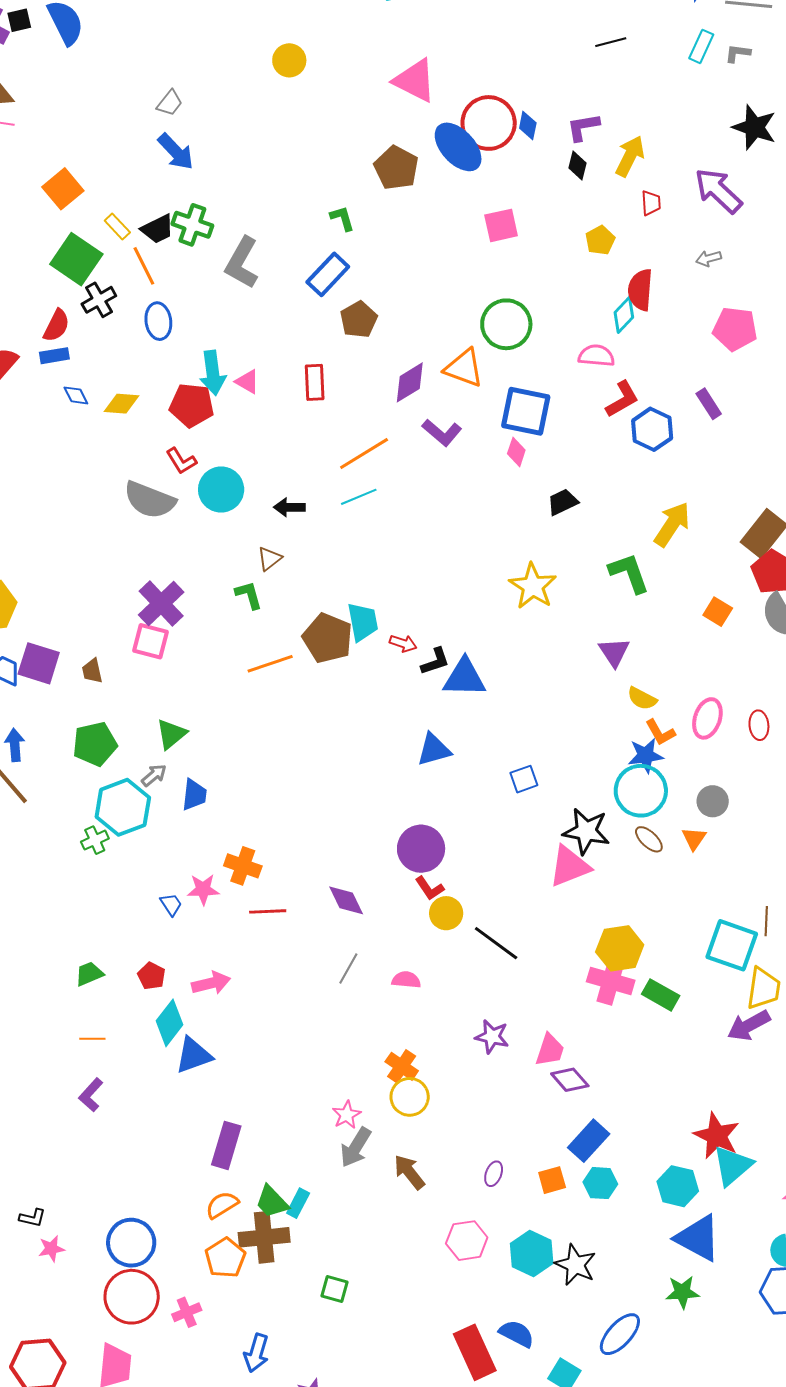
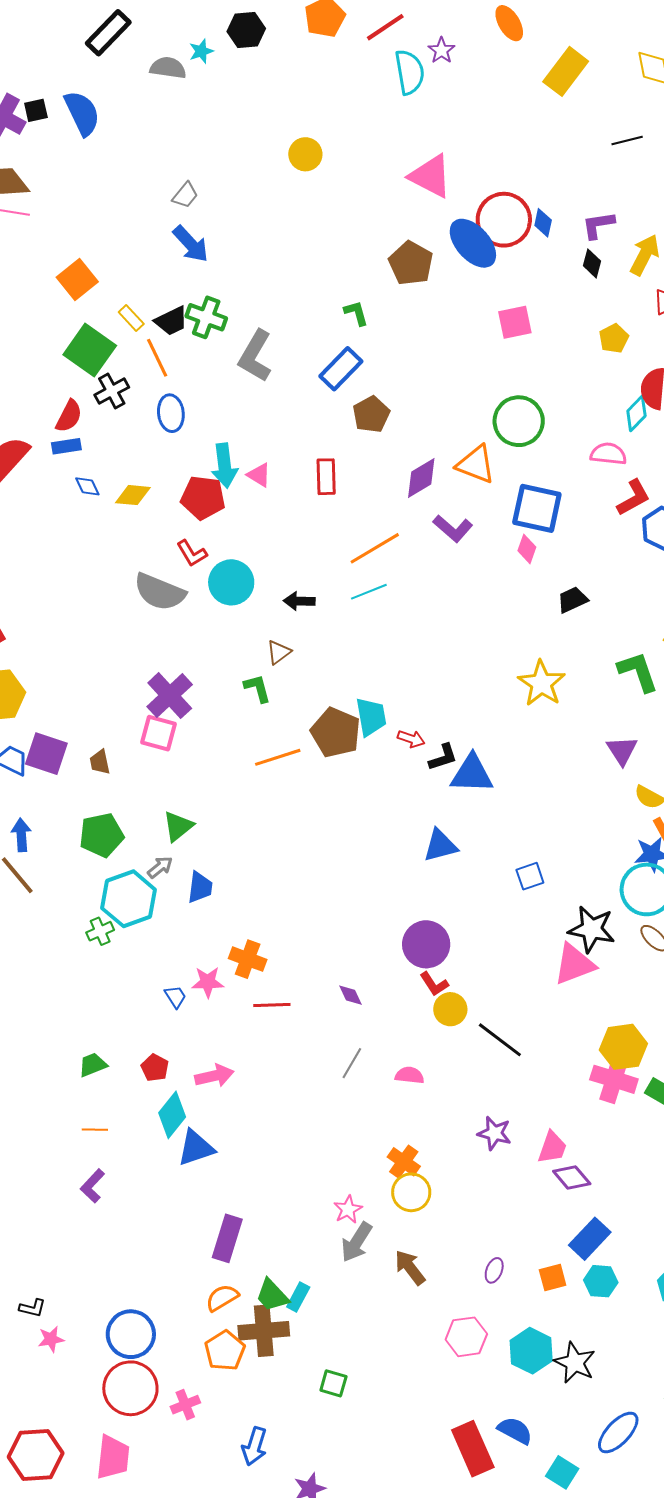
purple diamond: (346, 900) -> (351, 995), size x0.7

